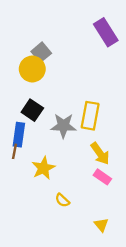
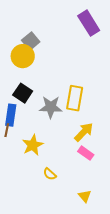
yellow arrow: (100, 154) -> (84, 132), turned -100

